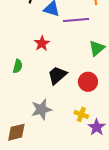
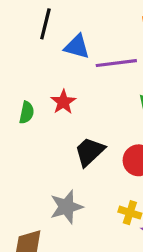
green semicircle: (18, 66) -> (27, 113), moved

